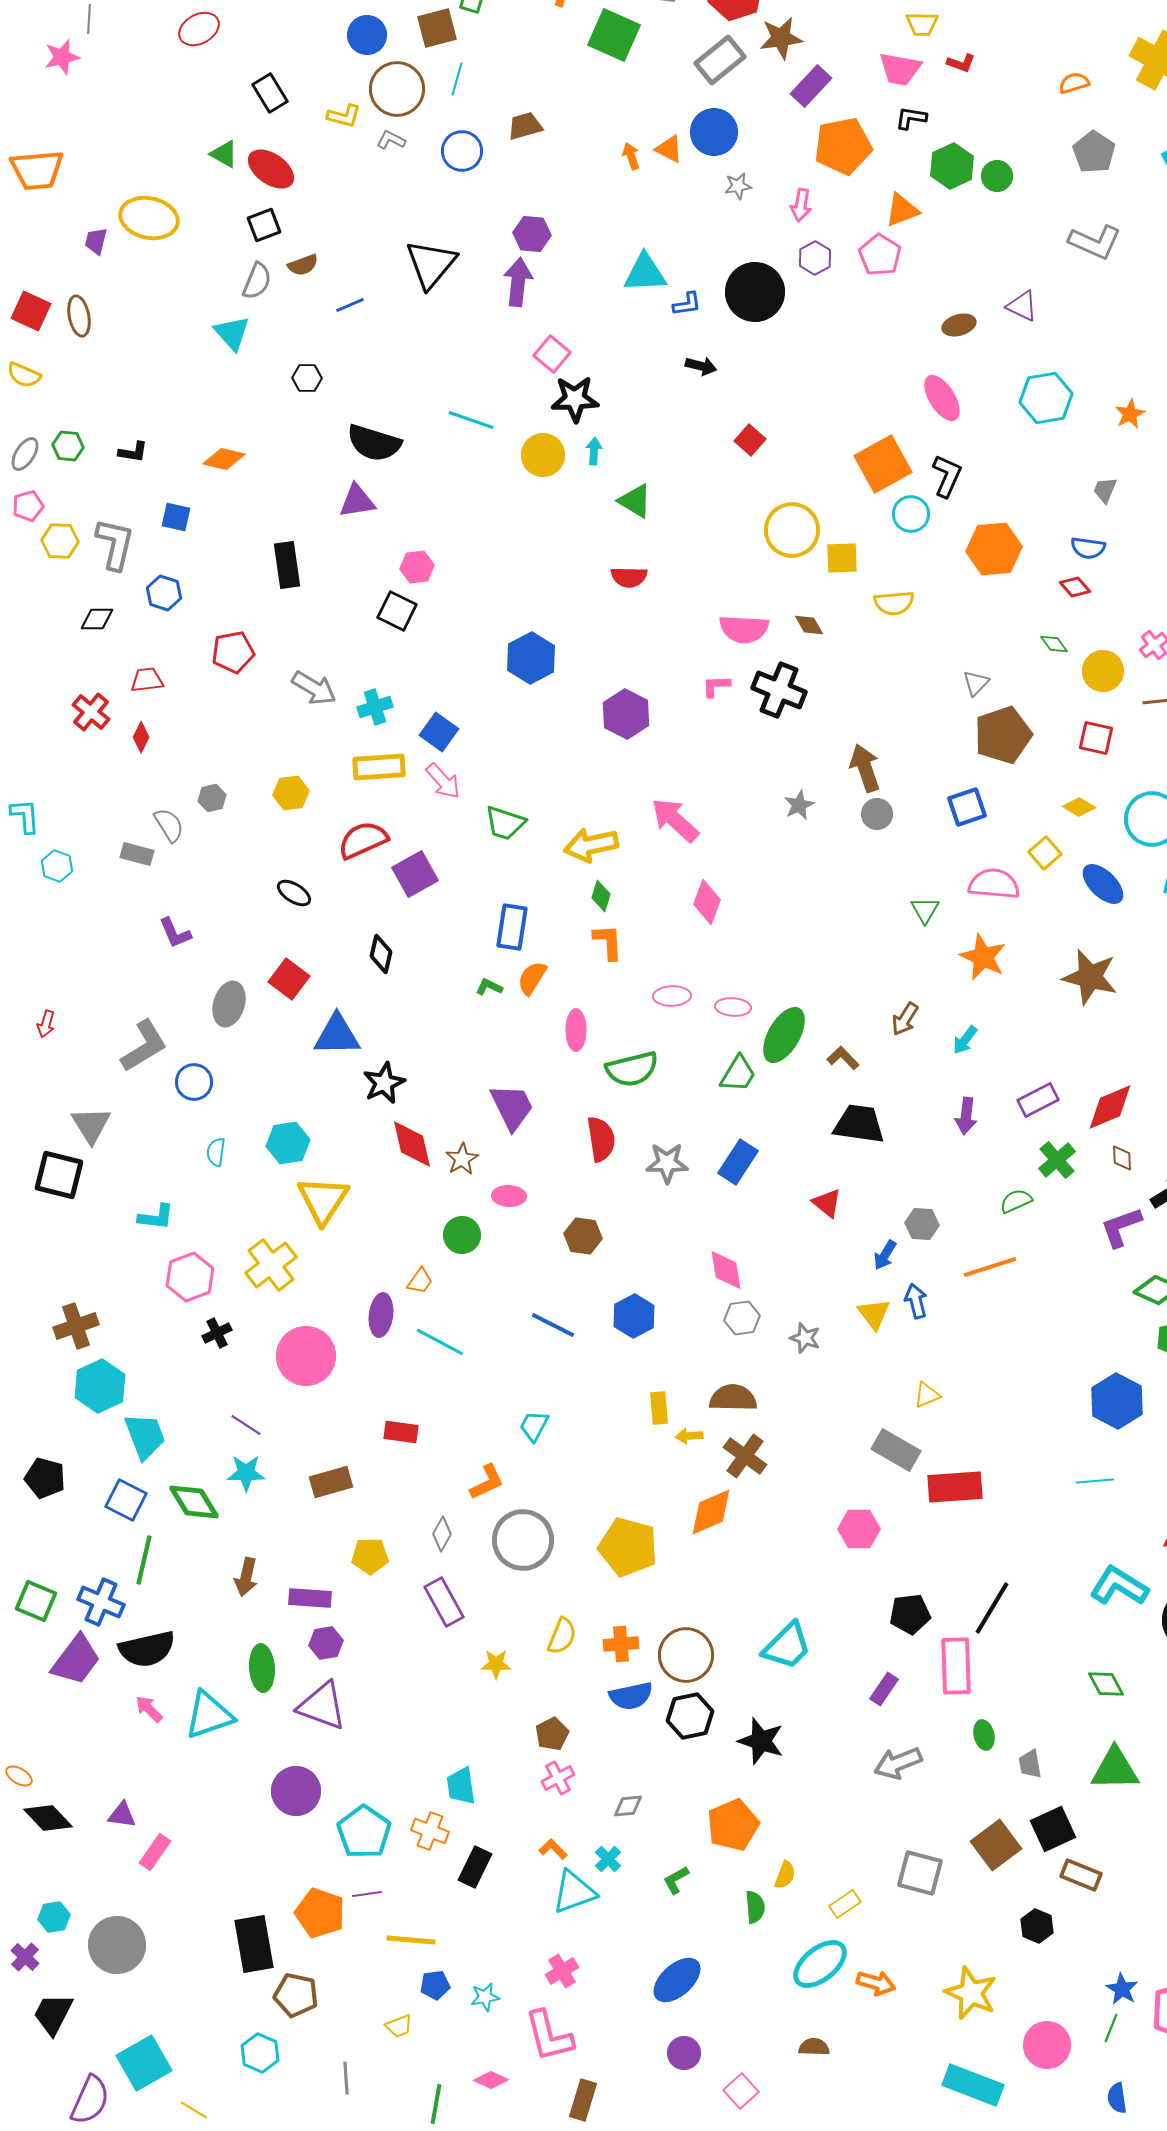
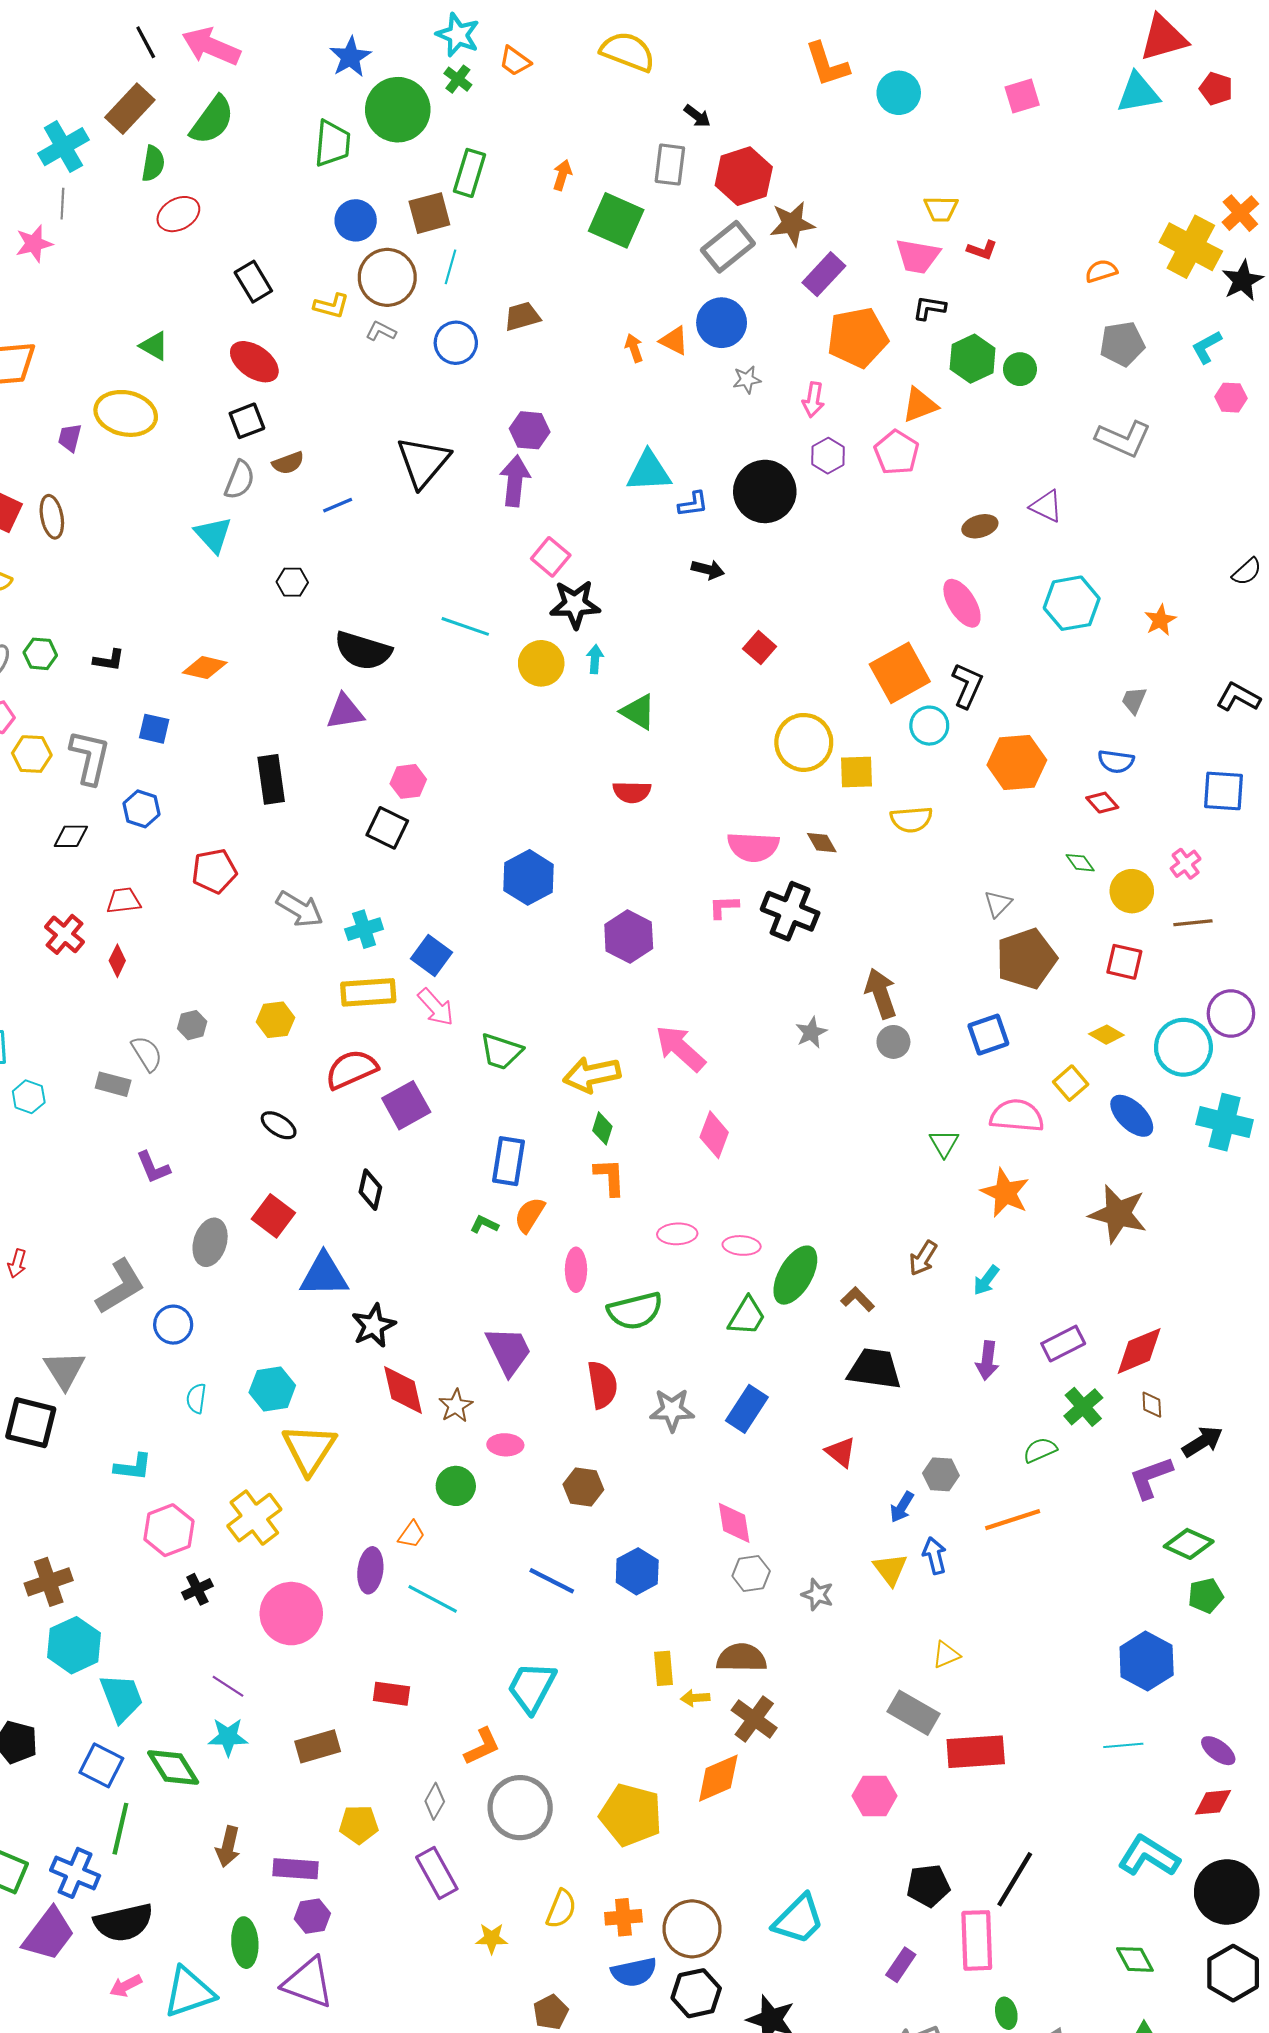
gray pentagon: (1094, 152) -> (1122, 344), turned 30
green triangle: (224, 154) -> (154, 346), moved
cyan trapezoid: (534, 1426) -> (532, 1687), size x1.6
pink arrow: (149, 1709) -> (126, 1986), turned -72

